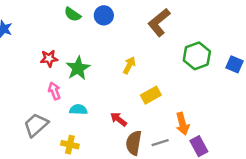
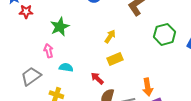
red star: (49, 58) -> (26, 12), moved
green star: (78, 68) -> (60, 27), moved
yellow rectangle: (151, 95) -> (115, 59), moved

